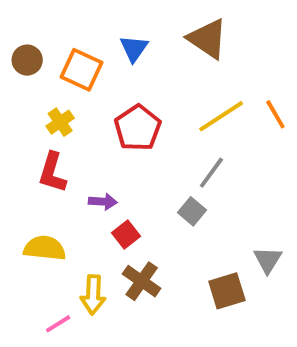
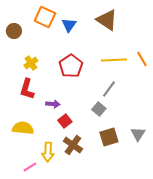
orange square: (81, 70) -> (45, 17), moved
yellow line: (221, 116) -> (114, 60), turned 30
brown square: (227, 291) -> (109, 137), moved

